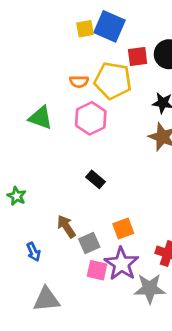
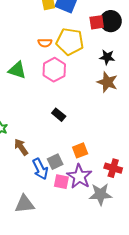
red square: (138, 57) -> (97, 22), moved
brown arrow: (66, 226) -> (21, 147), moved
blue arrow: (34, 252) -> (40, 169), moved, size x1.5

